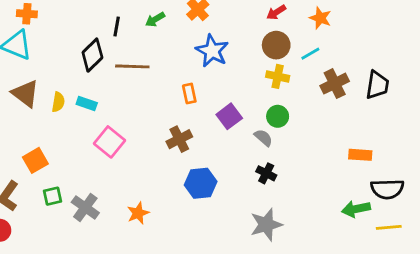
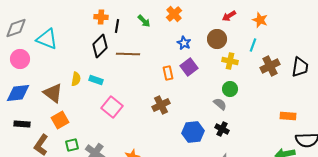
orange cross: (27, 14) -> (101, 17), moved
green arrow: (155, 19) -> (144, 21), turned -104
brown circle: (276, 45) -> (217, 39), moved
blue star: (212, 51) -> (184, 43), size x0.6
cyan line: (310, 54) -> (253, 45), turned -40
brown triangle: (25, 94) -> (53, 93), moved
purple square: (229, 116) -> (189, 67), moved
blue hexagon: (201, 183) -> (193, 132), moved

